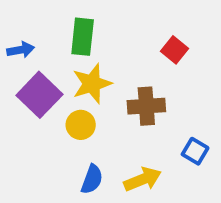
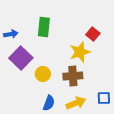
yellow star: (92, 84) -> (80, 52), moved
brown cross: (146, 106) -> (73, 76), moved
blue square: (195, 151) -> (104, 98), moved, turned -32

